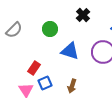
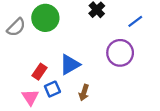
green circle: (50, 29) -> (45, 18), moved, size x1.5
blue triangle: (70, 51) -> (70, 65), moved, turned -48

